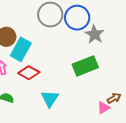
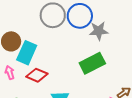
gray star: (94, 34) -> (99, 31), turned -30

